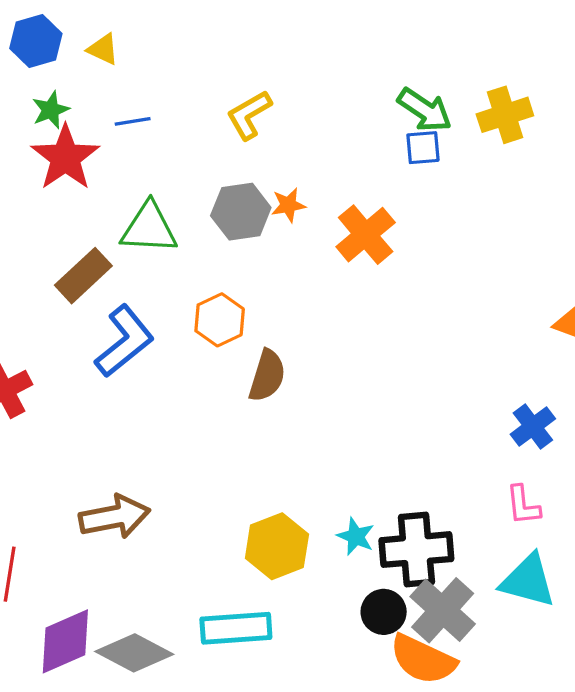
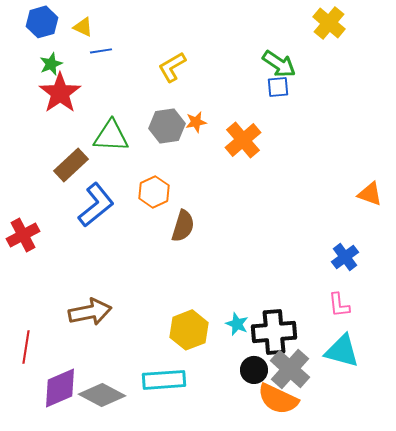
yellow cross: (505, 115) -> (329, 23), moved, turned -32
blue line: (133, 121) -> (101, 51), moved

